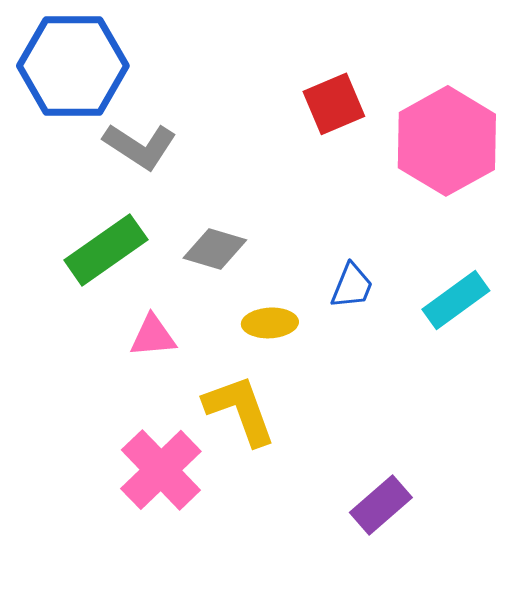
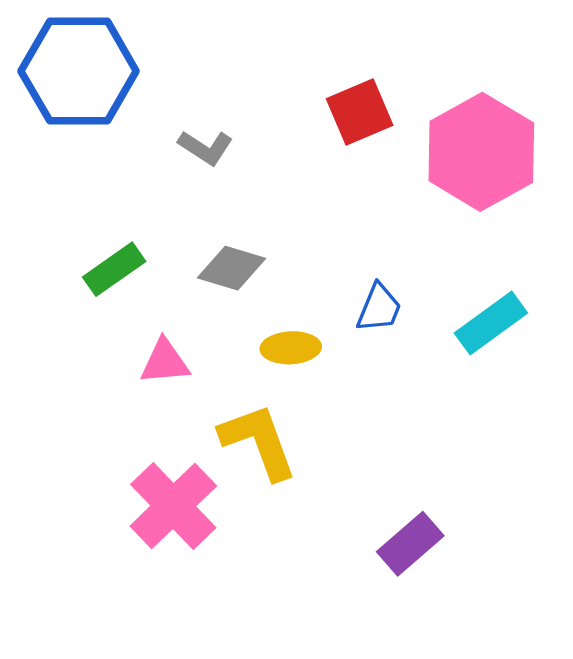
gray L-shape: (140, 146) -> (206, 148), moved, size x0.7
green rectangle: (106, 250) -> (114, 269), size x0.7

